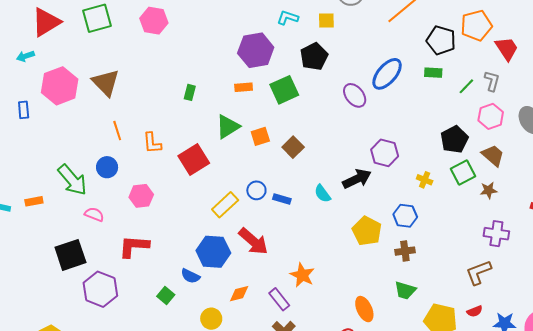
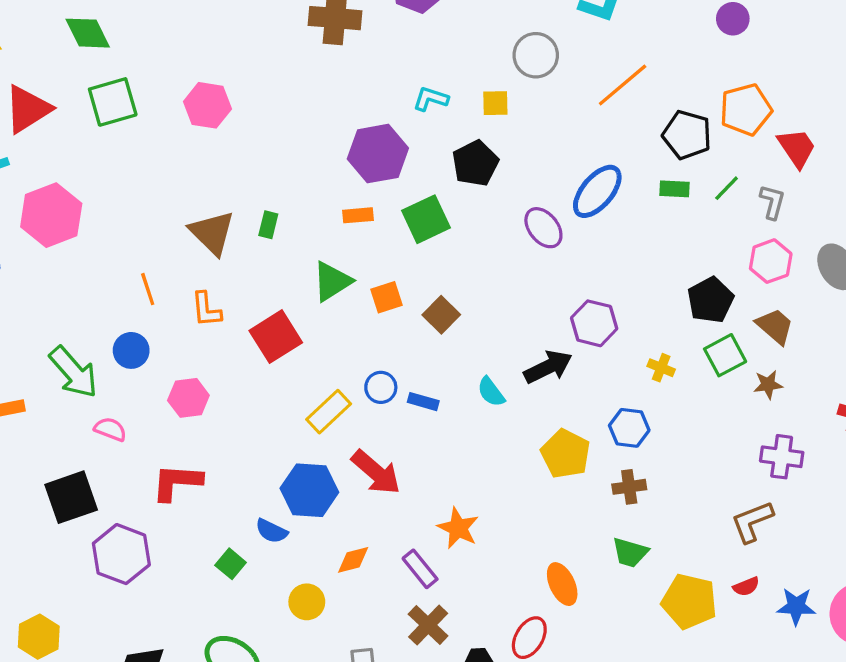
brown triangle: (106, 83) -> (212, 233), moved
green line: (466, 86) -> (727, 188), moved

